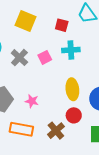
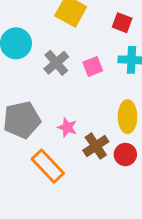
orange rectangle: (21, 129) -> (48, 166), turned 30
brown cross: (56, 131) -> (96, 146), moved

